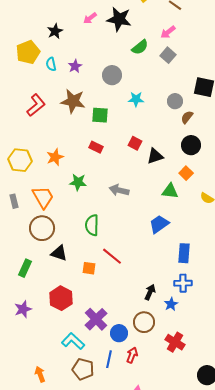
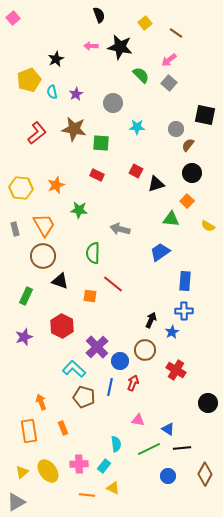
pink arrow: (90, 18) -> (91, 46), turned 40
green semicircle: (140, 47) -> (141, 75), turned -96
gray arrow: (119, 190) -> (120, 229), moved

